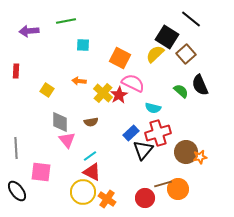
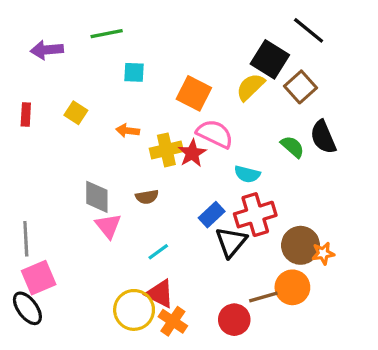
yellow square: (47, 90) -> (76, 113), moved
yellow cross: (103, 93) -> (166, 150), turned 36
cyan line: (90, 156) -> (158, 252), moved
pink square: (41, 172) -> (39, 278), moved, turned -30
red triangle: (92, 172) -> (160, 294), moved
orange circle: (178, 189) -> (292, 287), moved

